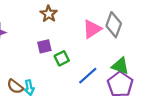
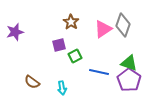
brown star: (49, 14) -> (71, 22), moved
blue line: (88, 76) -> (99, 72), turned 54
cyan arrow: (29, 88) -> (62, 88), moved

